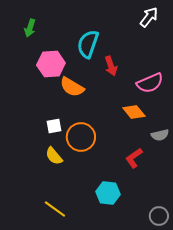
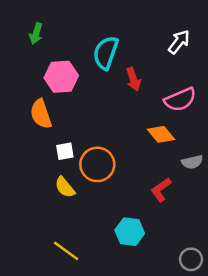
white arrow: (149, 17) -> (179, 42), moved
orange semicircle: (72, 87) -> (41, 114), moved, turned 40

